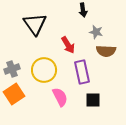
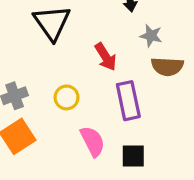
yellow circle: (44, 70) -> (67, 97), size x0.6
black square: (93, 100) -> (133, 156), moved

